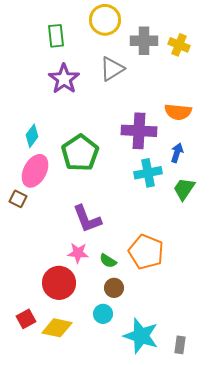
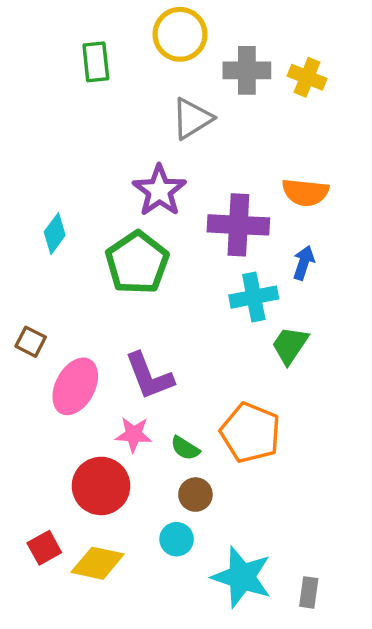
purple star: (64, 79) -> (159, 191), moved
pink ellipse: (35, 171) -> (75, 386), moved
green trapezoid: (184, 189) -> (290, 345), moved

